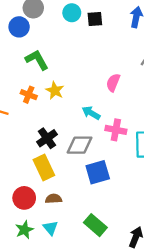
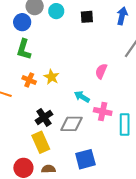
cyan circle: (72, 13) -> (56, 11), moved
green L-shape: (37, 60) -> (24, 49), moved, turned -135
blue square: (98, 172) -> (85, 159), moved

